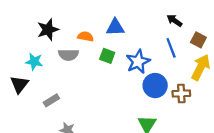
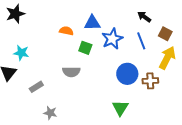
black star: (48, 30) -> (15, 14), moved
gray semicircle: (68, 55) -> (71, 72), moved
blue star: (138, 62) -> (112, 39), moved

